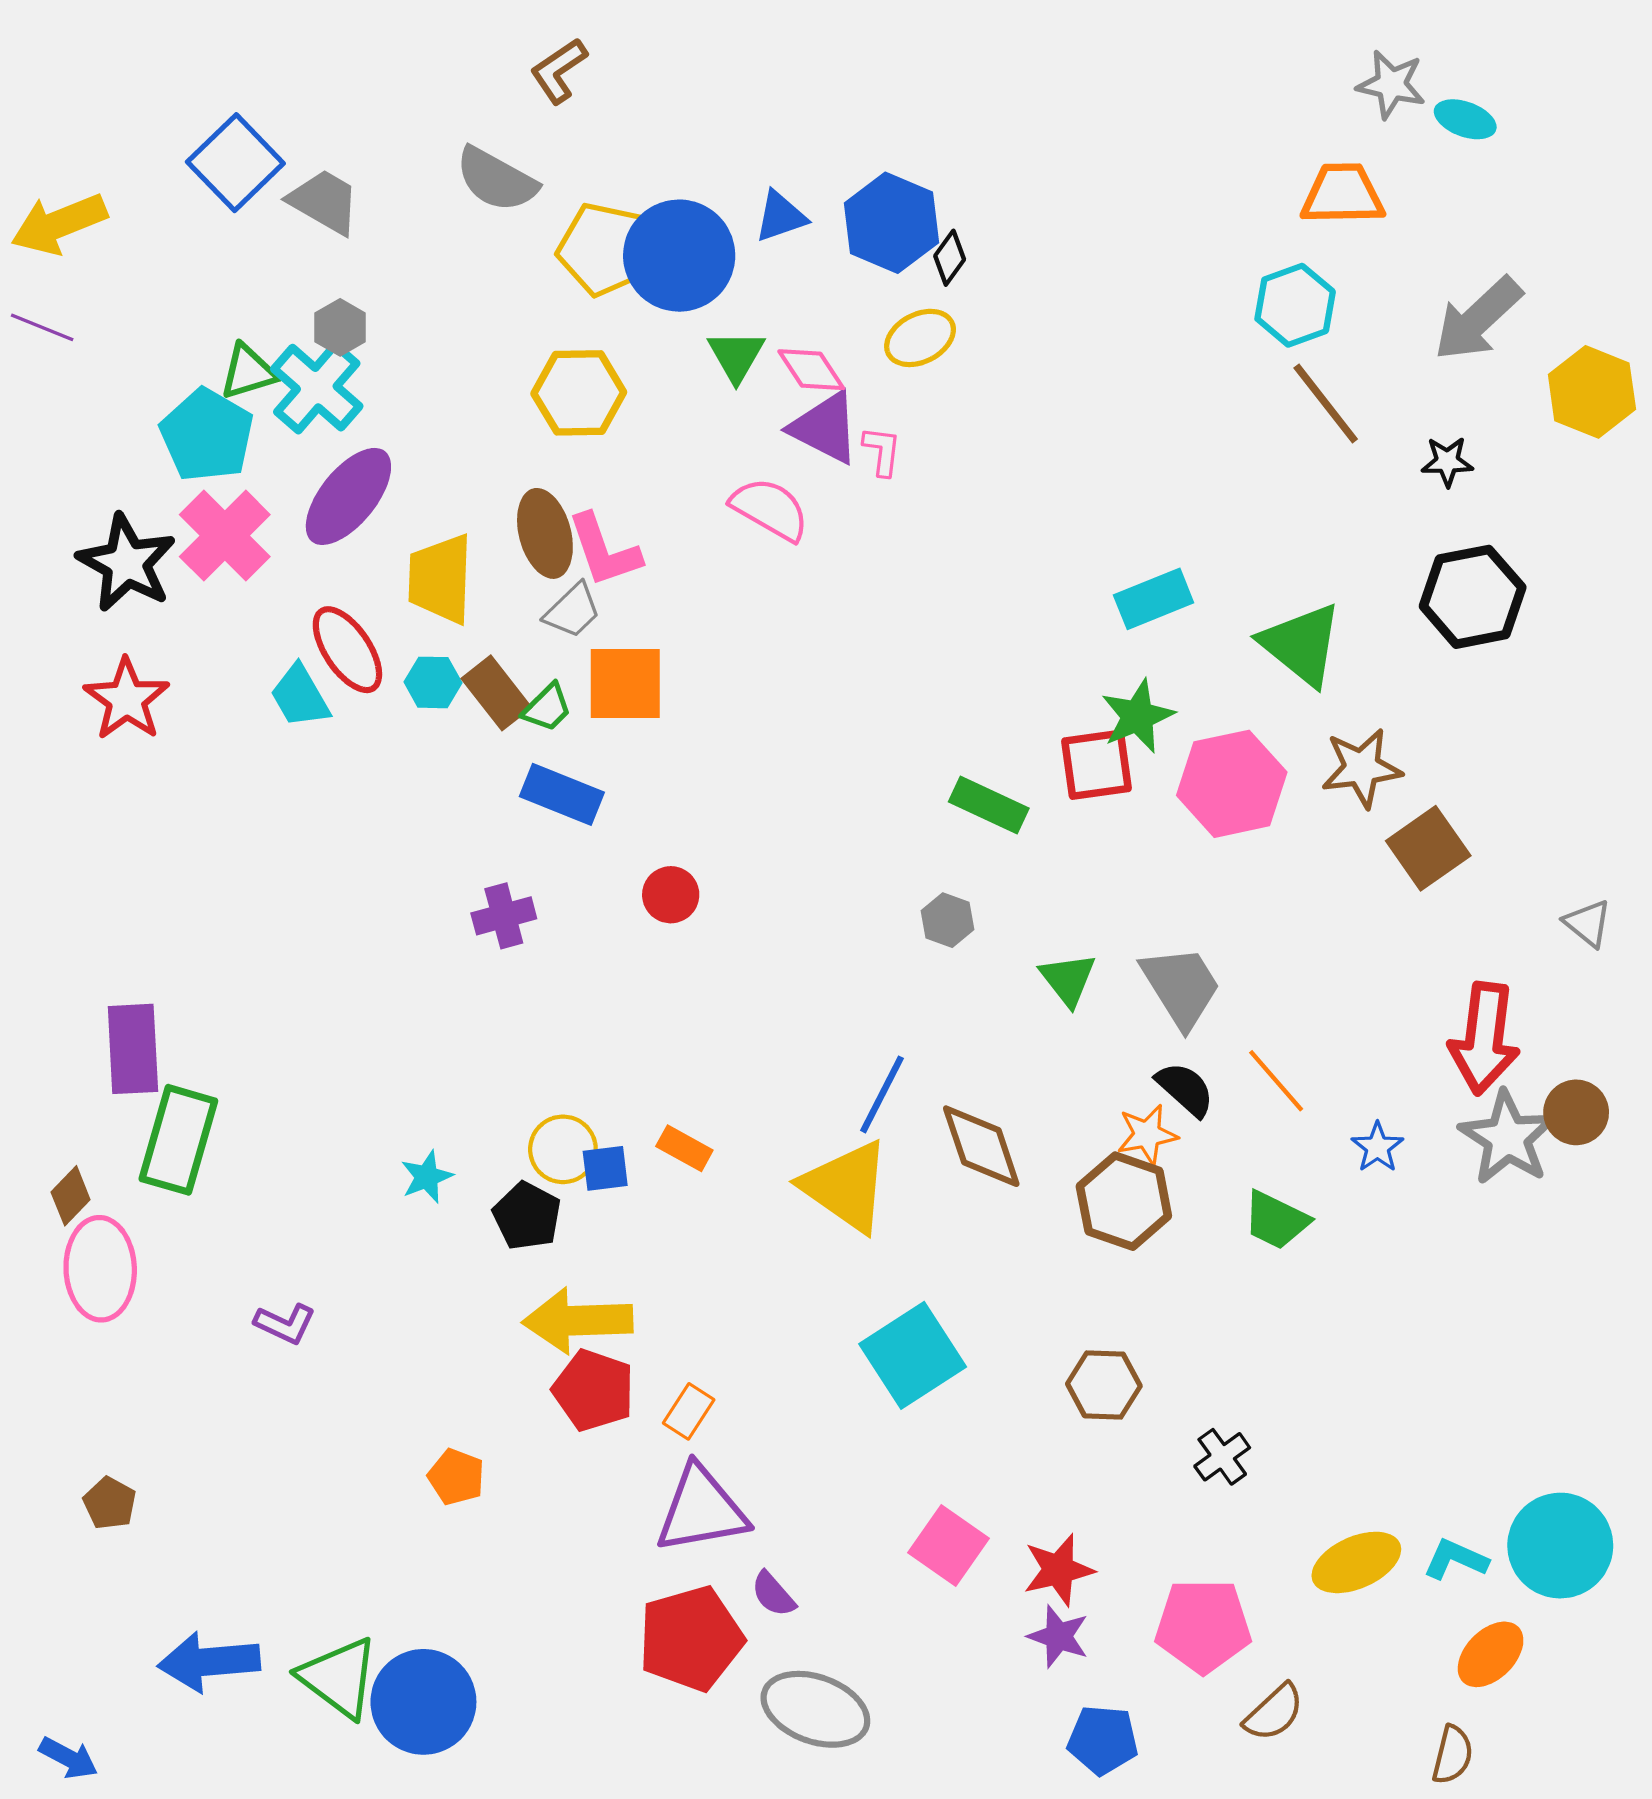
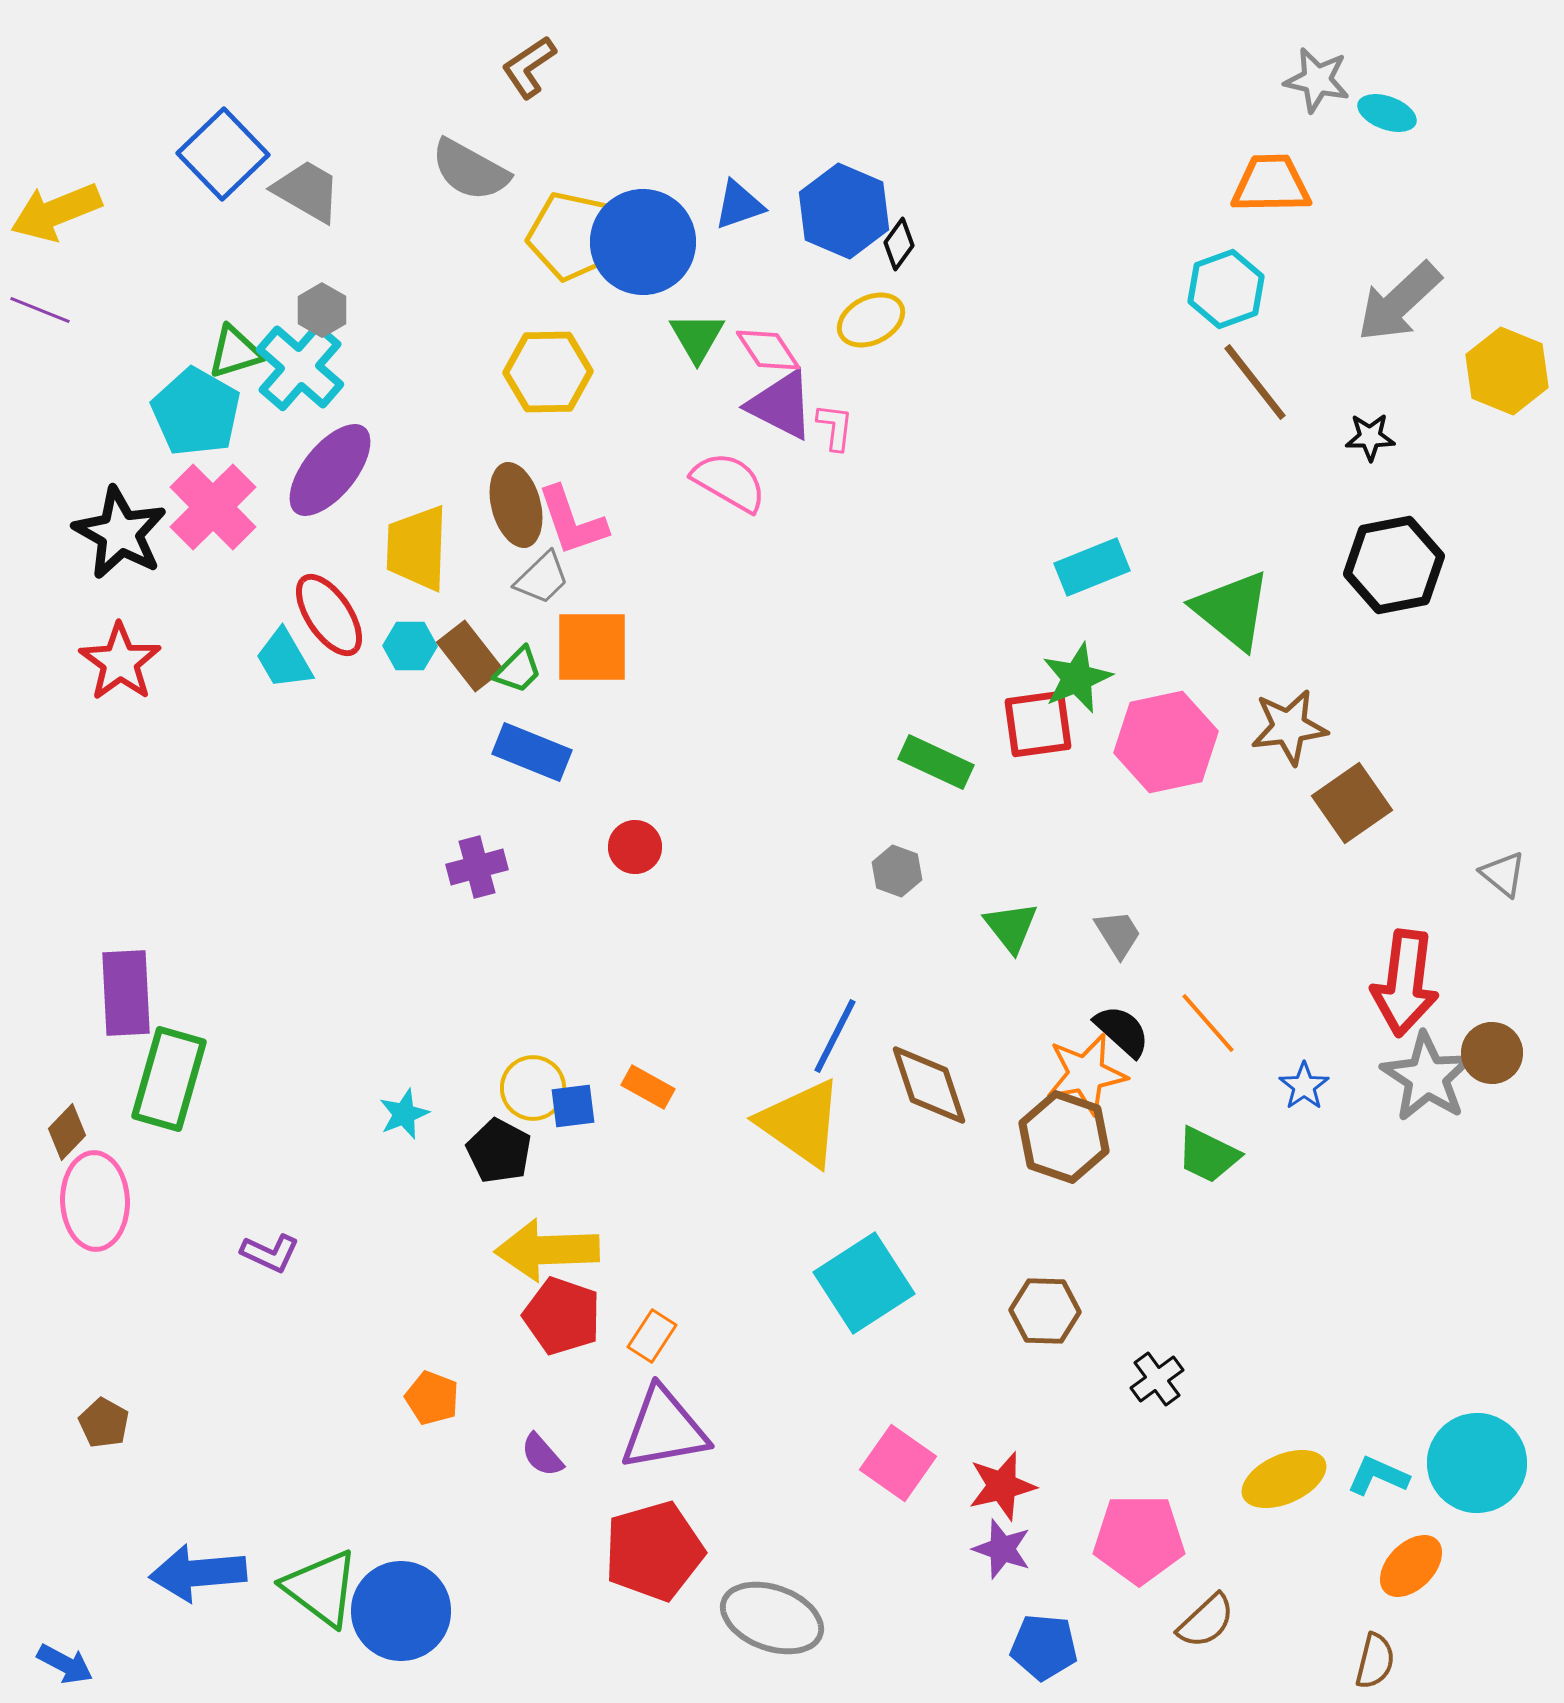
gray trapezoid: (1181, 987) -> (1118, 934), size x0.6
orange star: (1147, 1135) -> (1086, 1074), size x1.4
purple semicircle: (773, 1594) -> (542, 1455), moved

